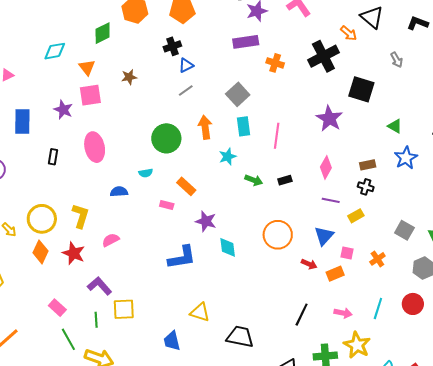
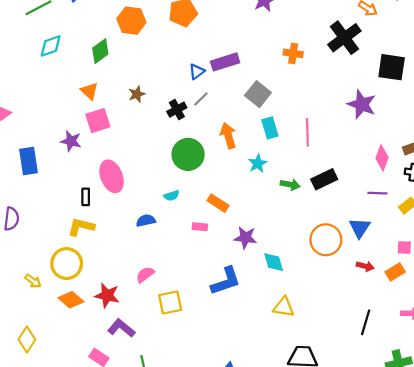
purple rectangle: (246, 42) -> (225, 62), moved
black cross: (172, 46) -> (177, 110), moved
cyan diamond: (55, 51) -> (51, 46), moved
black rectangle: (53, 157) -> (86, 197), moved
pink diamond: (326, 167) -> (382, 158), moved
black rectangle: (285, 180) -> (324, 179), size x1.6
yellow L-shape: (81, 216) -> (81, 227), moved, turned -85
blue triangle: (324, 236) -> (360, 228), moved
orange diamond: (40, 252) -> (71, 300), turned -65
purple L-shape: (100, 286) -> (121, 328), moved
yellow square: (124, 309) -> (170, 302), moved
yellow triangle: (200, 312) -> (284, 307), moved

